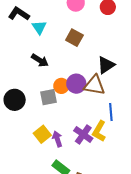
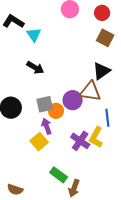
brown square: (74, 38) -> (105, 38), moved
purple circle: (76, 84) -> (73, 100), moved
orange circle: (61, 86) -> (56, 111), moved
purple arrow: (57, 139) -> (47, 126), moved

